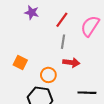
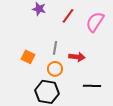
gray line: (63, 42) -> (55, 48), moved

